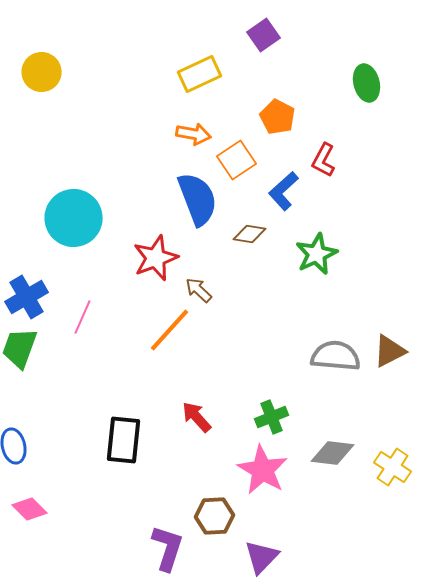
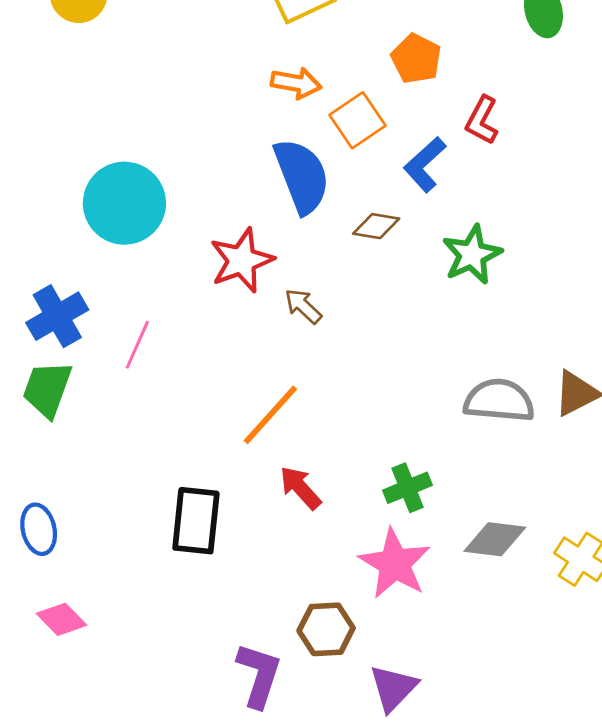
orange line: (170, 330) -> (270, 415), moved

